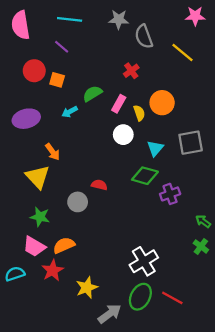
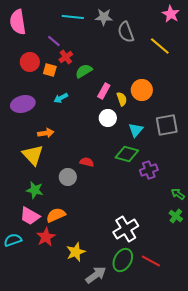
pink star: (195, 16) -> (171, 14), turned 30
cyan line: (70, 19) -> (73, 17), moved
red cross: (131, 71) -> (66, 57), moved
green semicircle: (92, 94) -> (84, 71), moved
orange arrow: (52, 152) -> (46, 133), turned -63

